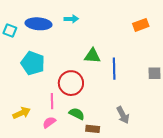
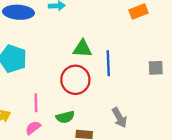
red circle: (71, 83) -> (75, 80), moved
green semicircle: (77, 114) -> (65, 117), turned 140

